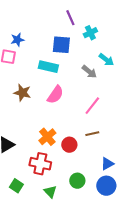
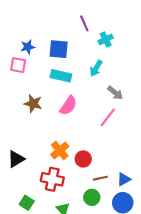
blue square: (61, 45) -> (59, 49), moved
cyan arrow: (106, 60) -> (96, 68), moved, turned 84
gray arrow: (89, 72) -> (115, 93), moved
brown line: (92, 134) -> (100, 178), moved

